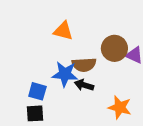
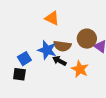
blue square: (37, 91) -> (24, 59), turned 32
orange star: (120, 107) -> (80, 69), moved

